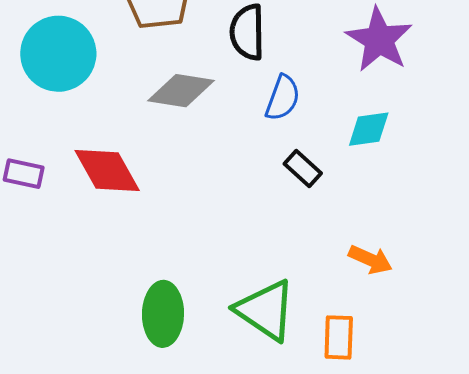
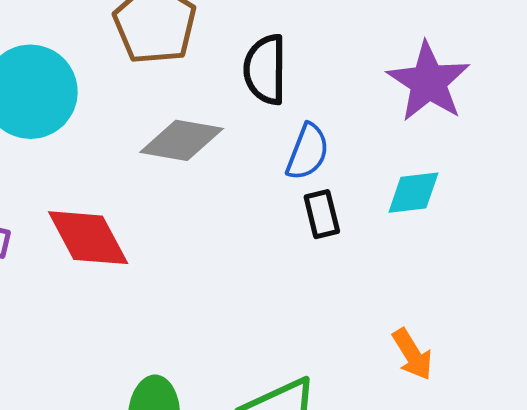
black rectangle: (303, 168) -> (322, 214), moved, turned 33
orange arrow: (370, 260) -> (412, 354), turned 33

